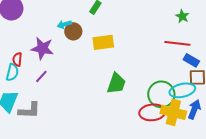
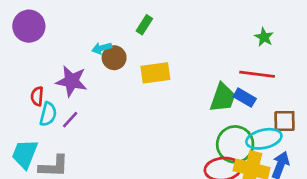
blue rectangle: (191, 60) -> (245, 98), moved
cyan semicircle: (12, 72) -> (48, 114), moved
green trapezoid: (116, 83) -> (223, 98), moved

